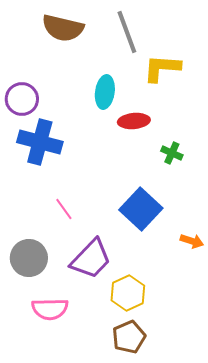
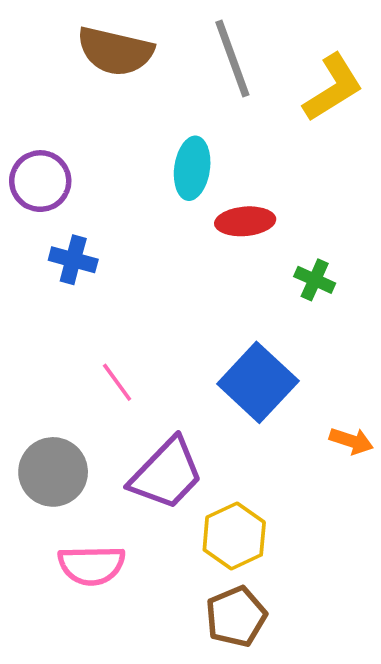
yellow L-shape: (162, 68) -> (333, 88), moved, turned 144
blue cross: (40, 142) -> (73, 260), size x0.6

